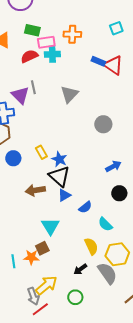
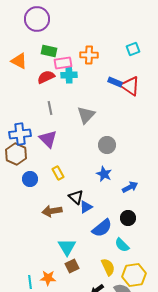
purple triangle: (20, 95) -> (48, 139), moved
gray circle: (103, 124) -> (107, 145), moved
blue star: (59, 159) -> (104, 174), moved
black triangle: (59, 176) -> (76, 197), size x0.7
black circle: (119, 193) -> (128, 218), moved
blue triangle: (64, 195) -> (86, 207), moved
blue semicircle: (85, 207) -> (102, 228), size x1.5
brown square: (42, 248) -> (72, 266), moved

